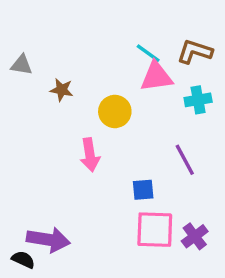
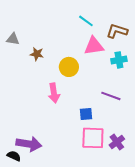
cyan line: (148, 53) -> (86, 21), moved
purple line: (185, 160) -> (111, 96), turned -42

